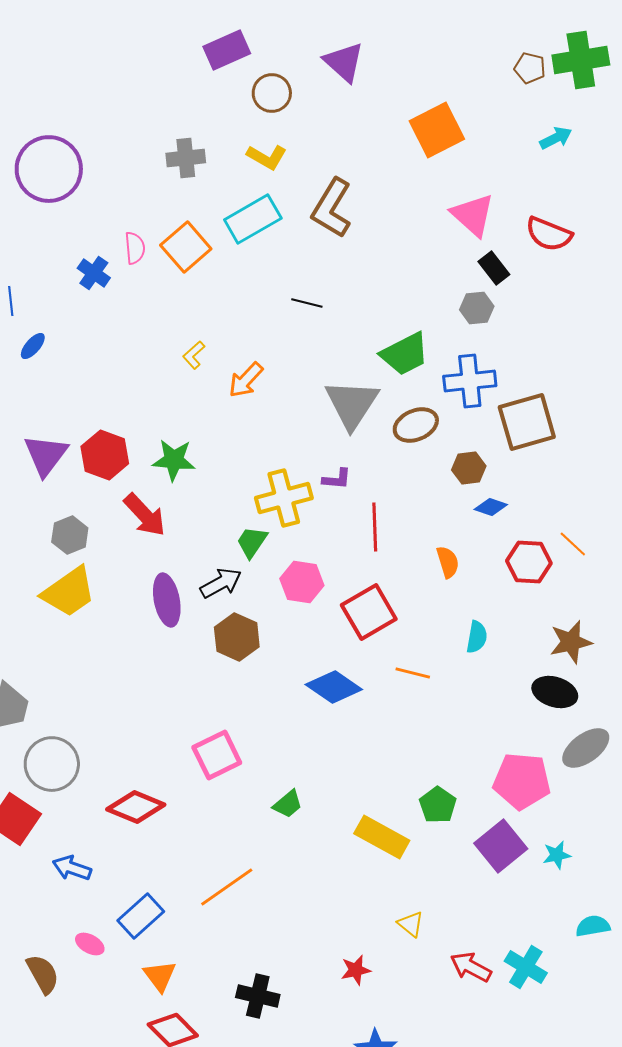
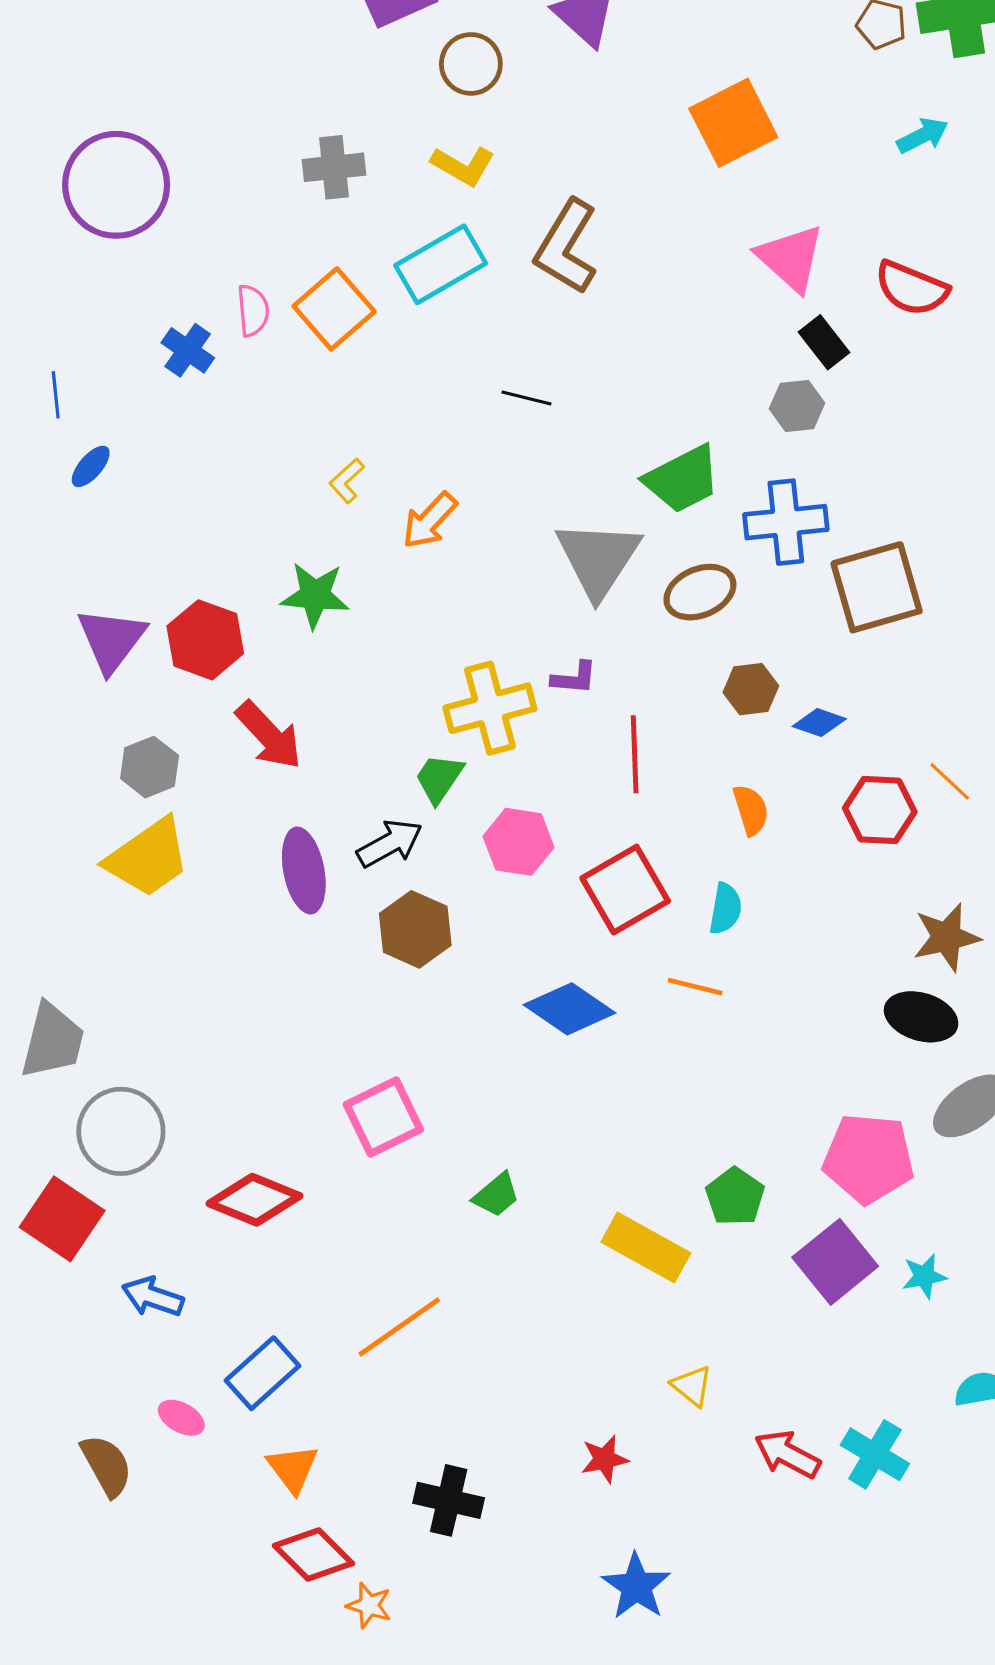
green star: (174, 460) -> (315, 595), moved
brown hexagon: (469, 468) -> (751, 689), moved
cyan semicircle: (477, 637) -> (725, 909), moved

